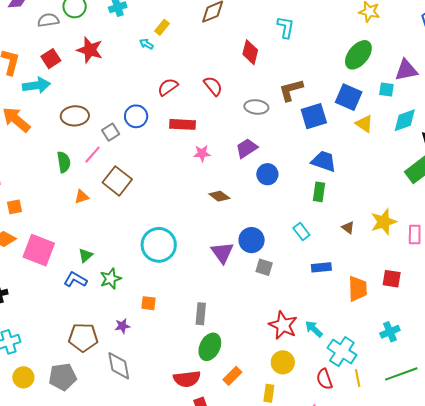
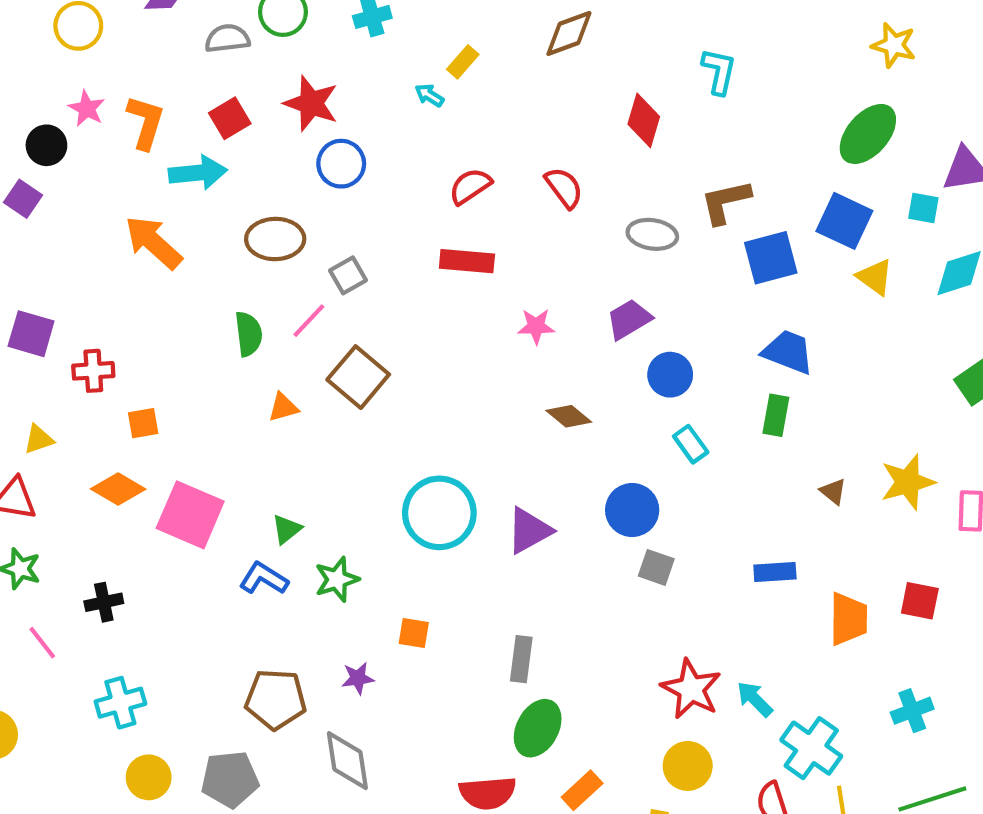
blue circle: (136, 116) -> (341, 164), moved
red rectangle: (183, 124) -> (467, 261), moved
cyan rectangle: (301, 231) -> (691, 444), moved
purple triangle: (222, 253) -> (529, 530), moved, turned 35

